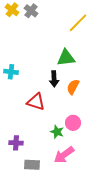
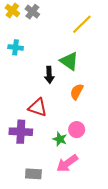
green triangle: (66, 58) -> (69, 61), turned 42
cyan cross: (11, 72) -> (16, 47), moved
black arrow: (54, 79) -> (49, 75), moved
purple cross: (16, 143) -> (21, 132), moved, size x1.5

